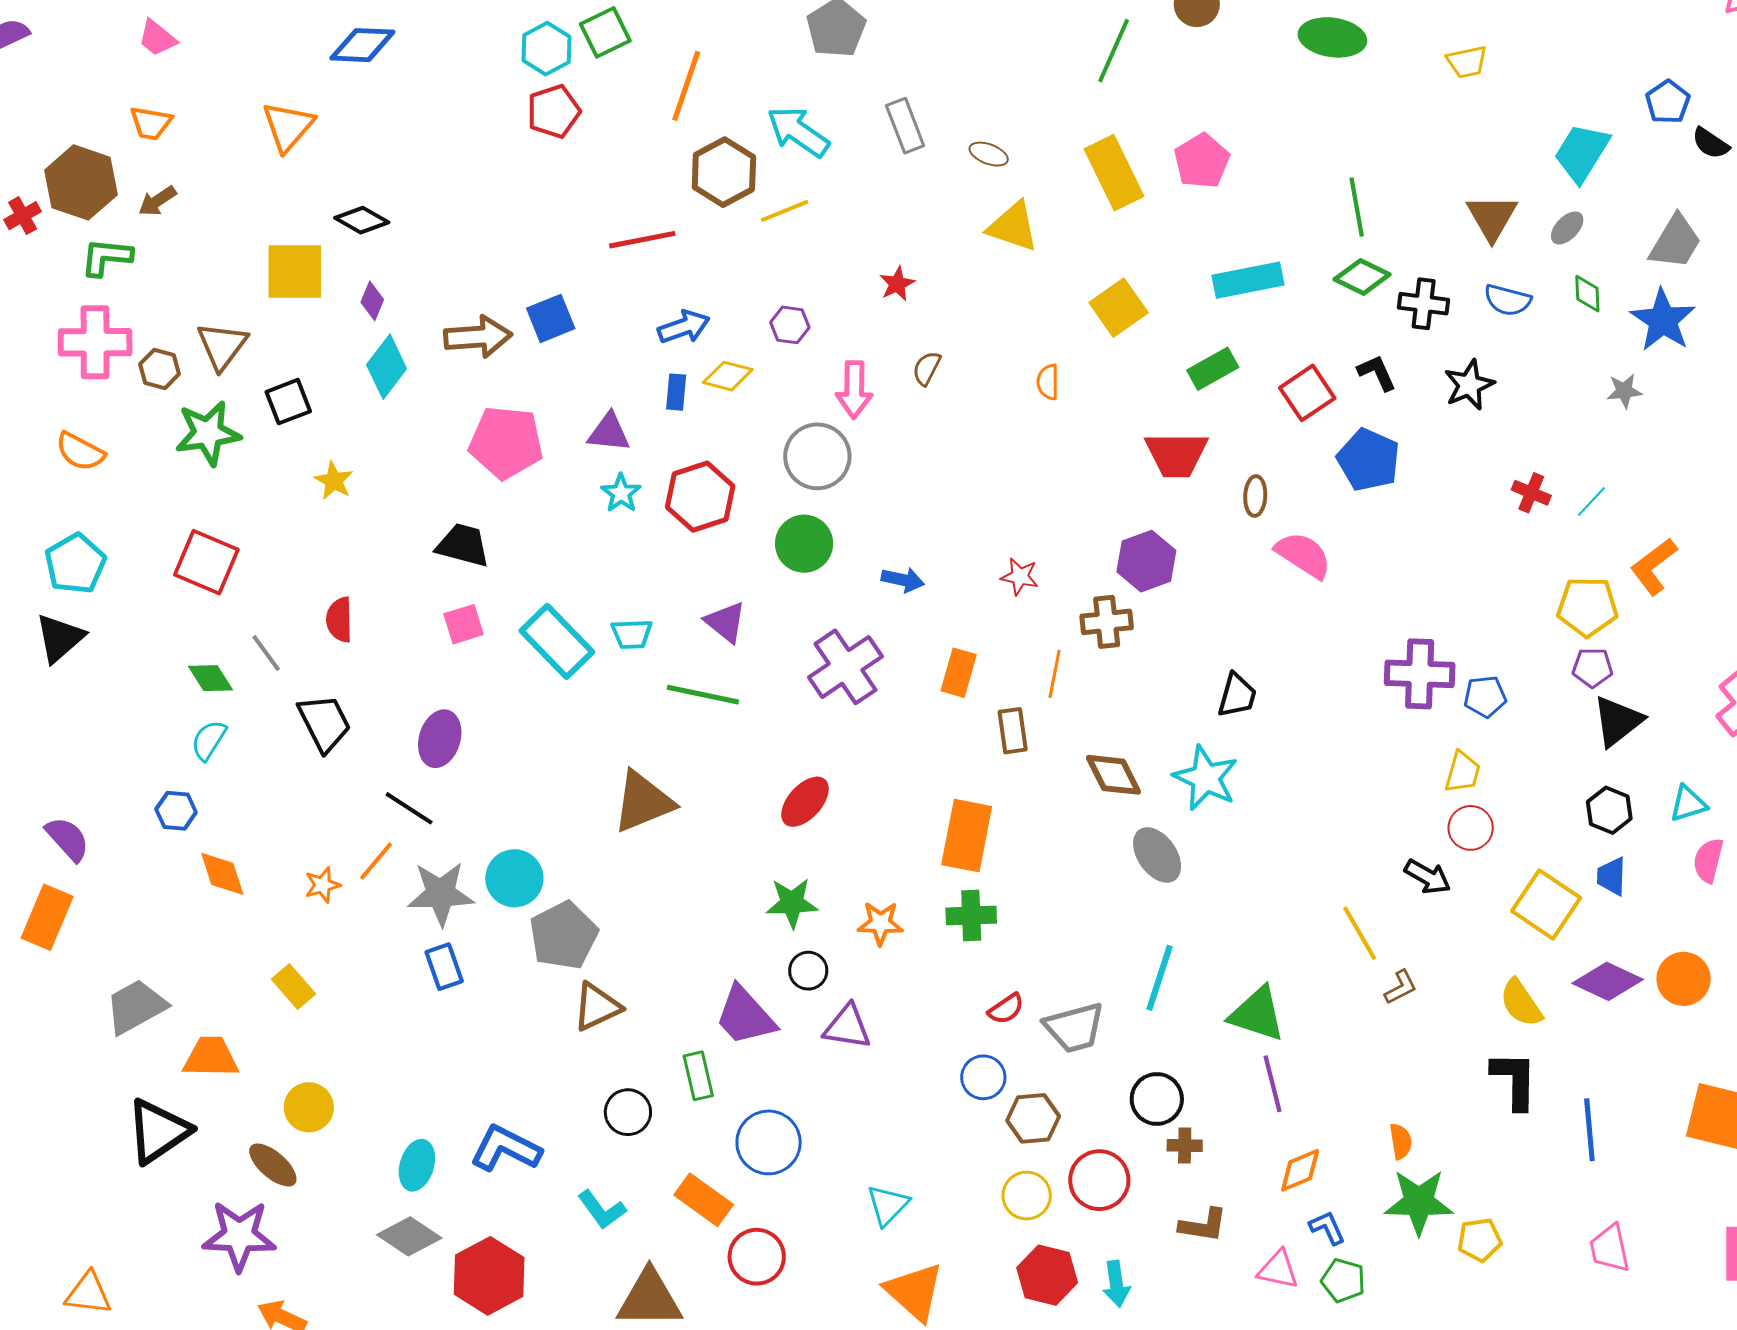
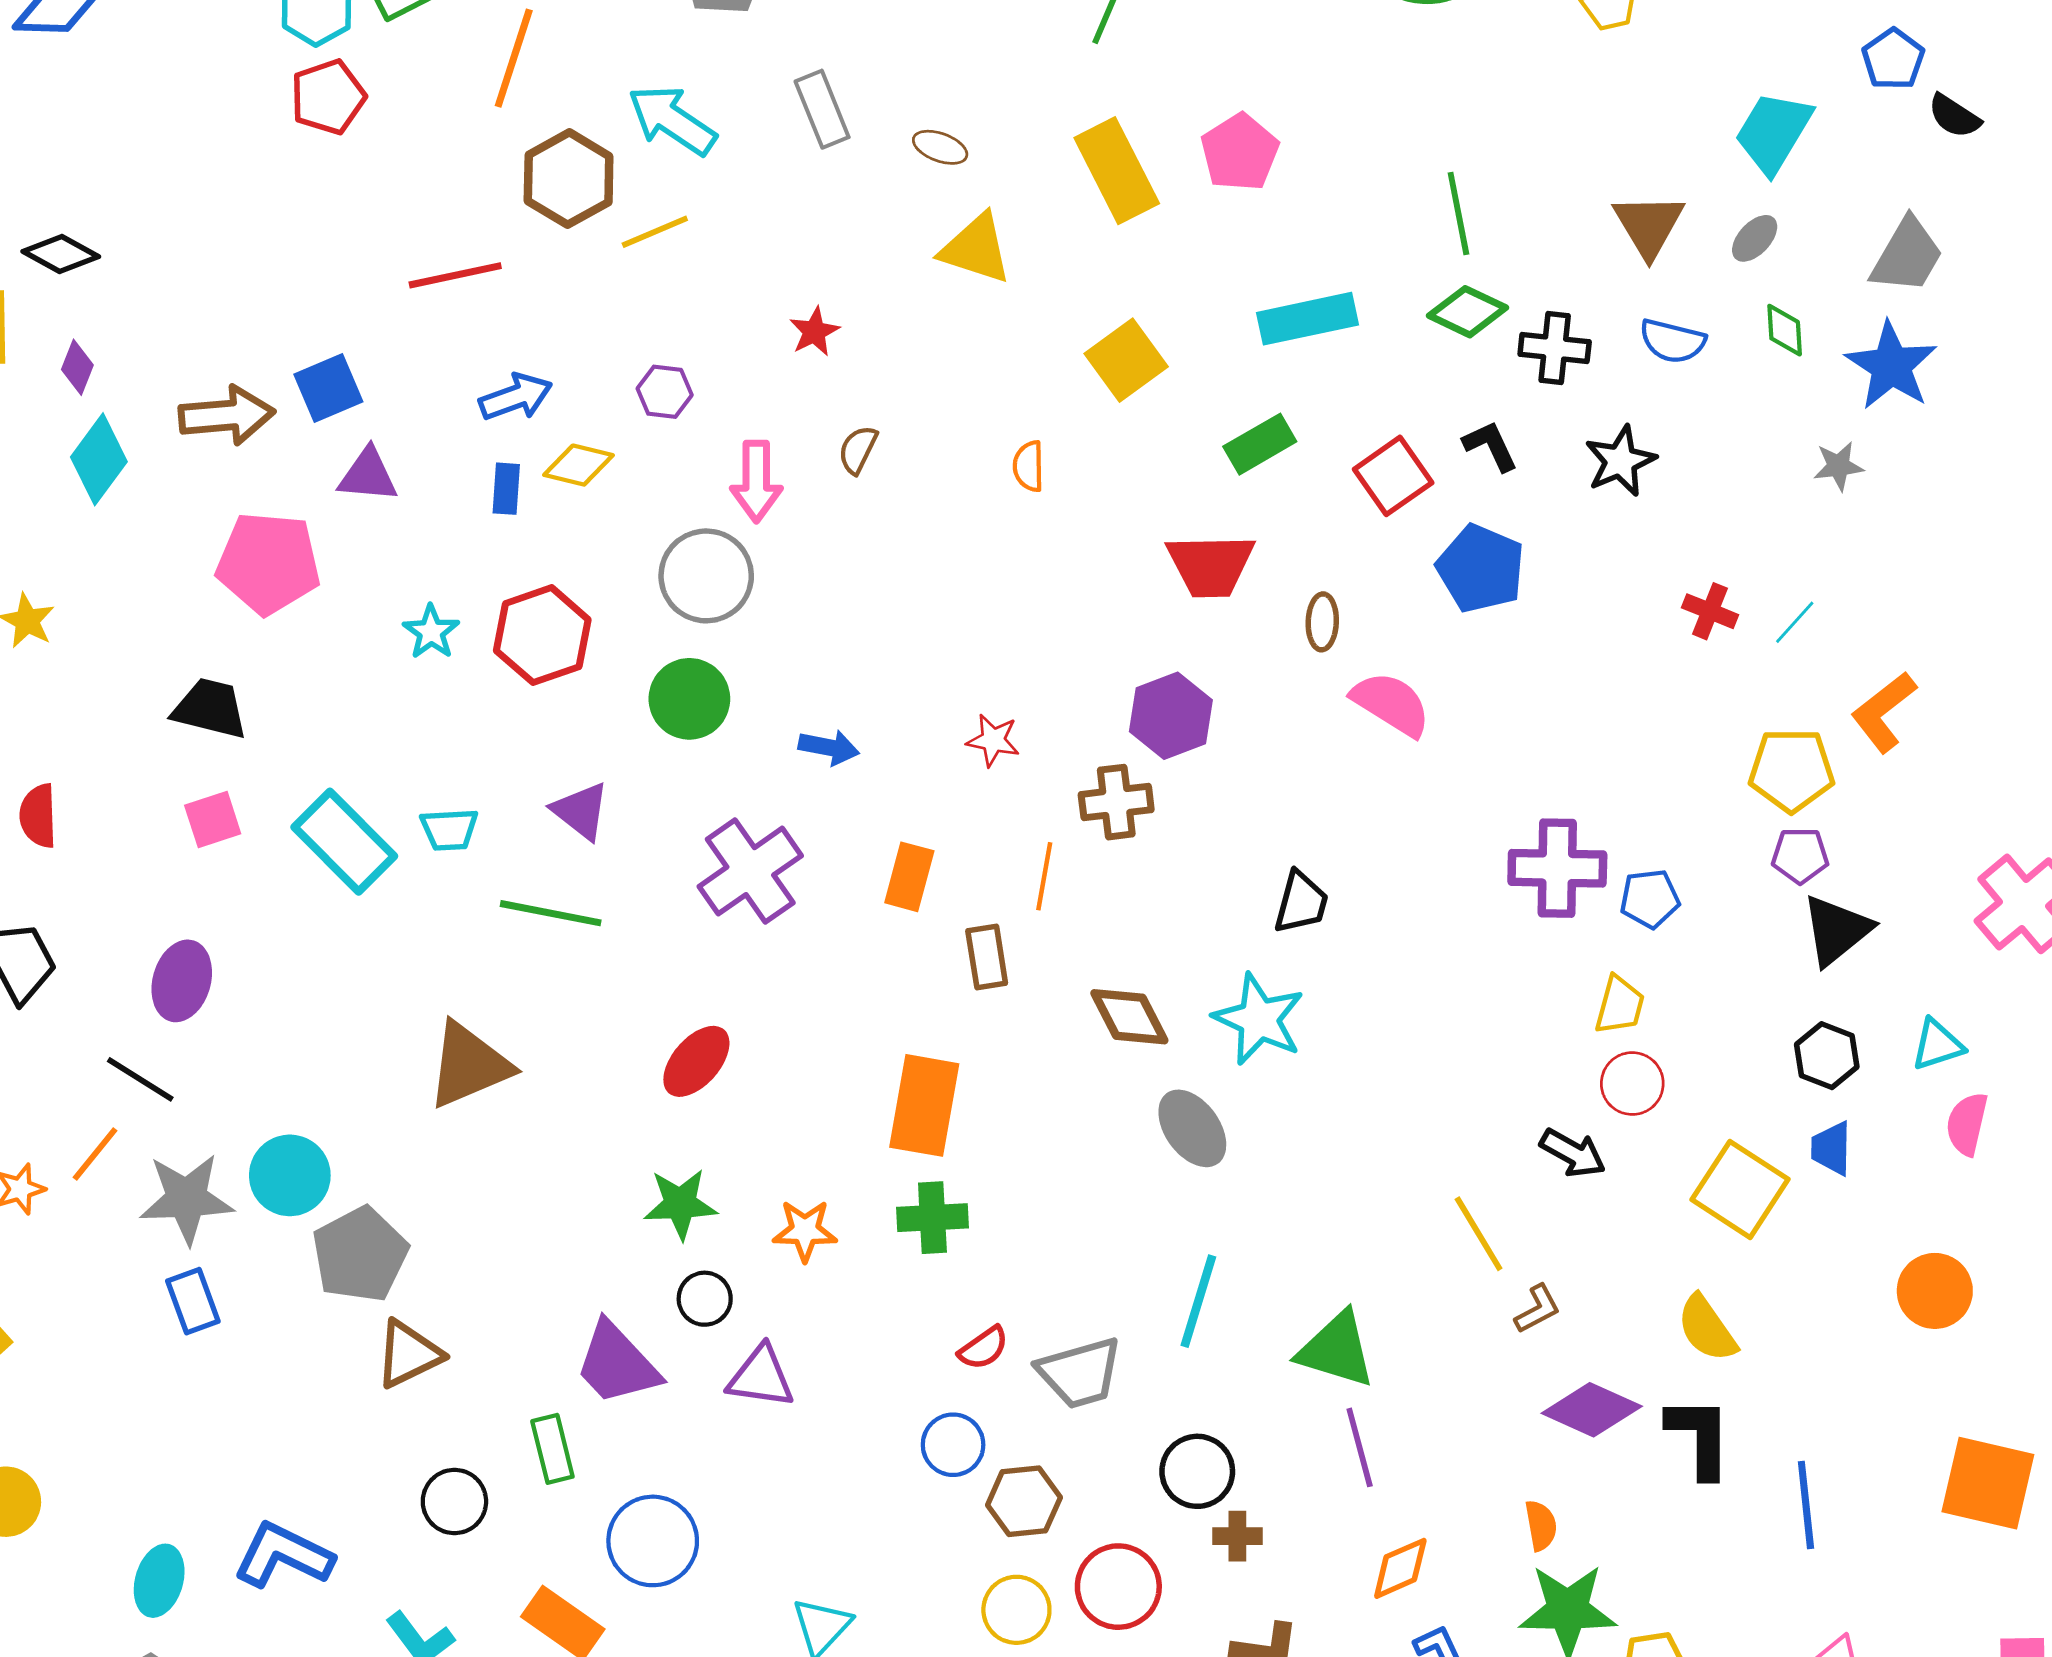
purple triangle: (609, 432) -> (368, 475), moved
purple diamond: (1608, 981) -> (1592, 1410), moved

